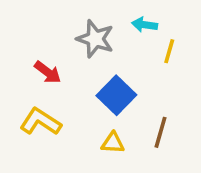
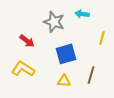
yellow line: (169, 51) -> (102, 38), moved
blue square: (116, 95) -> (66, 54), turned 30

